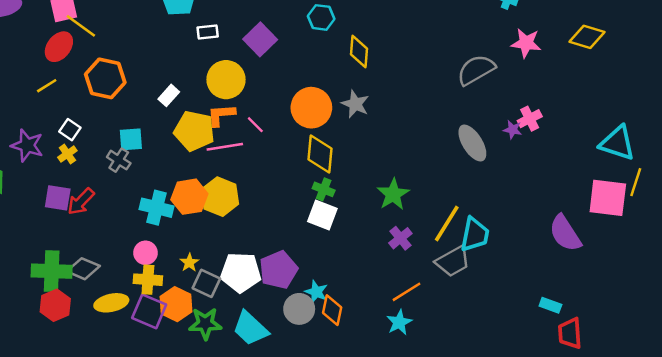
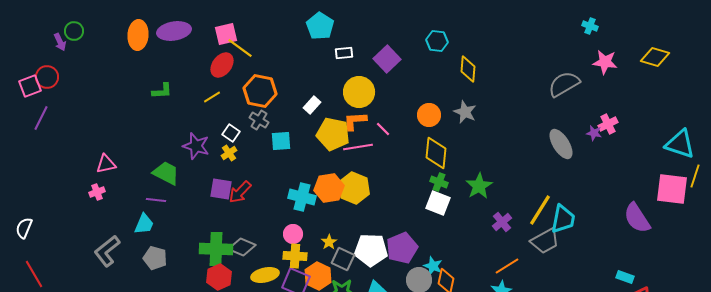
orange circle: (311, 108) -> (429, 115), size x0.7
gray cross: (119, 160) -> (259, 120), moved
green star: (393, 194) -> (479, 186), moved

